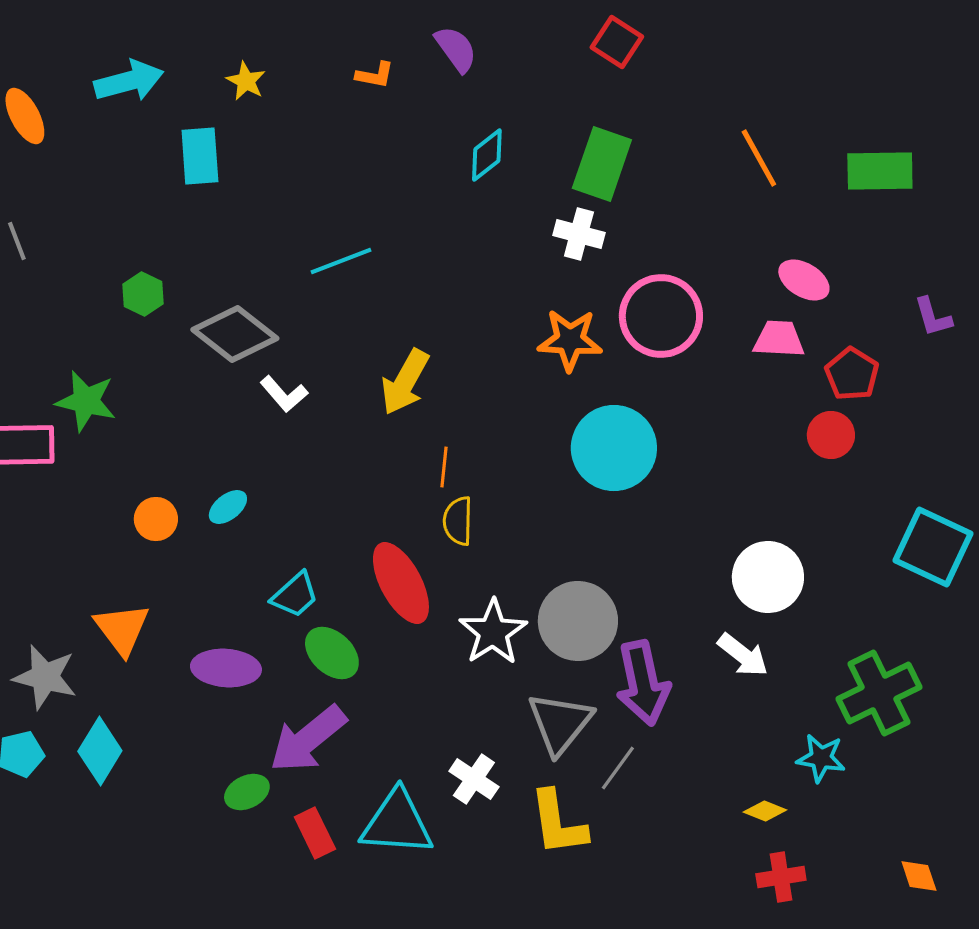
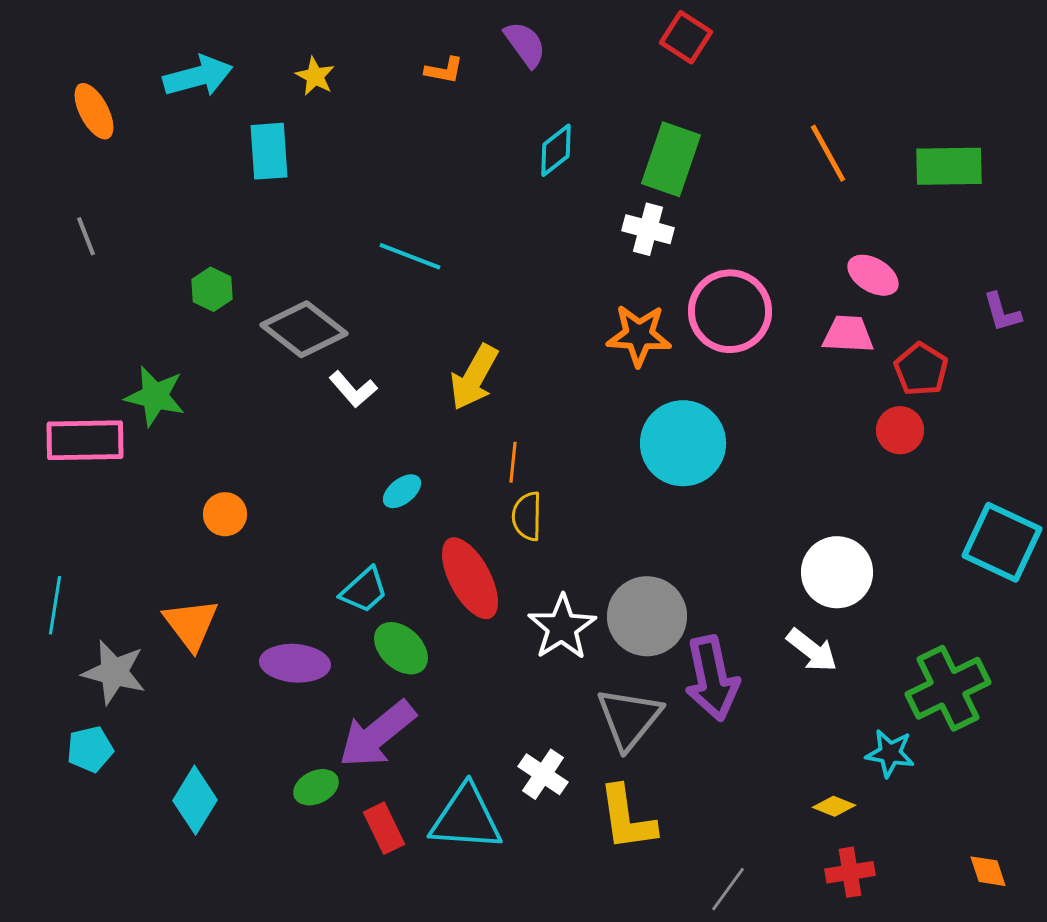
cyan line: (341, 261) -> (410, 256), turned 42
cyan ellipse: (228, 507) -> (402, 491), moved
cyan diamond: (100, 751) -> (195, 800), moved
gray line: (618, 768) -> (728, 889), moved

